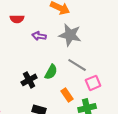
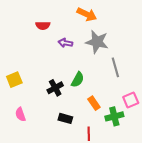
gray line: (77, 65) -> (115, 67), moved, turned 42
pink square: (93, 83) -> (131, 100), moved

